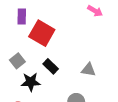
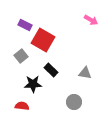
purple rectangle: (22, 16) -> (25, 25), turned -64
gray square: (17, 61) -> (21, 56), moved

